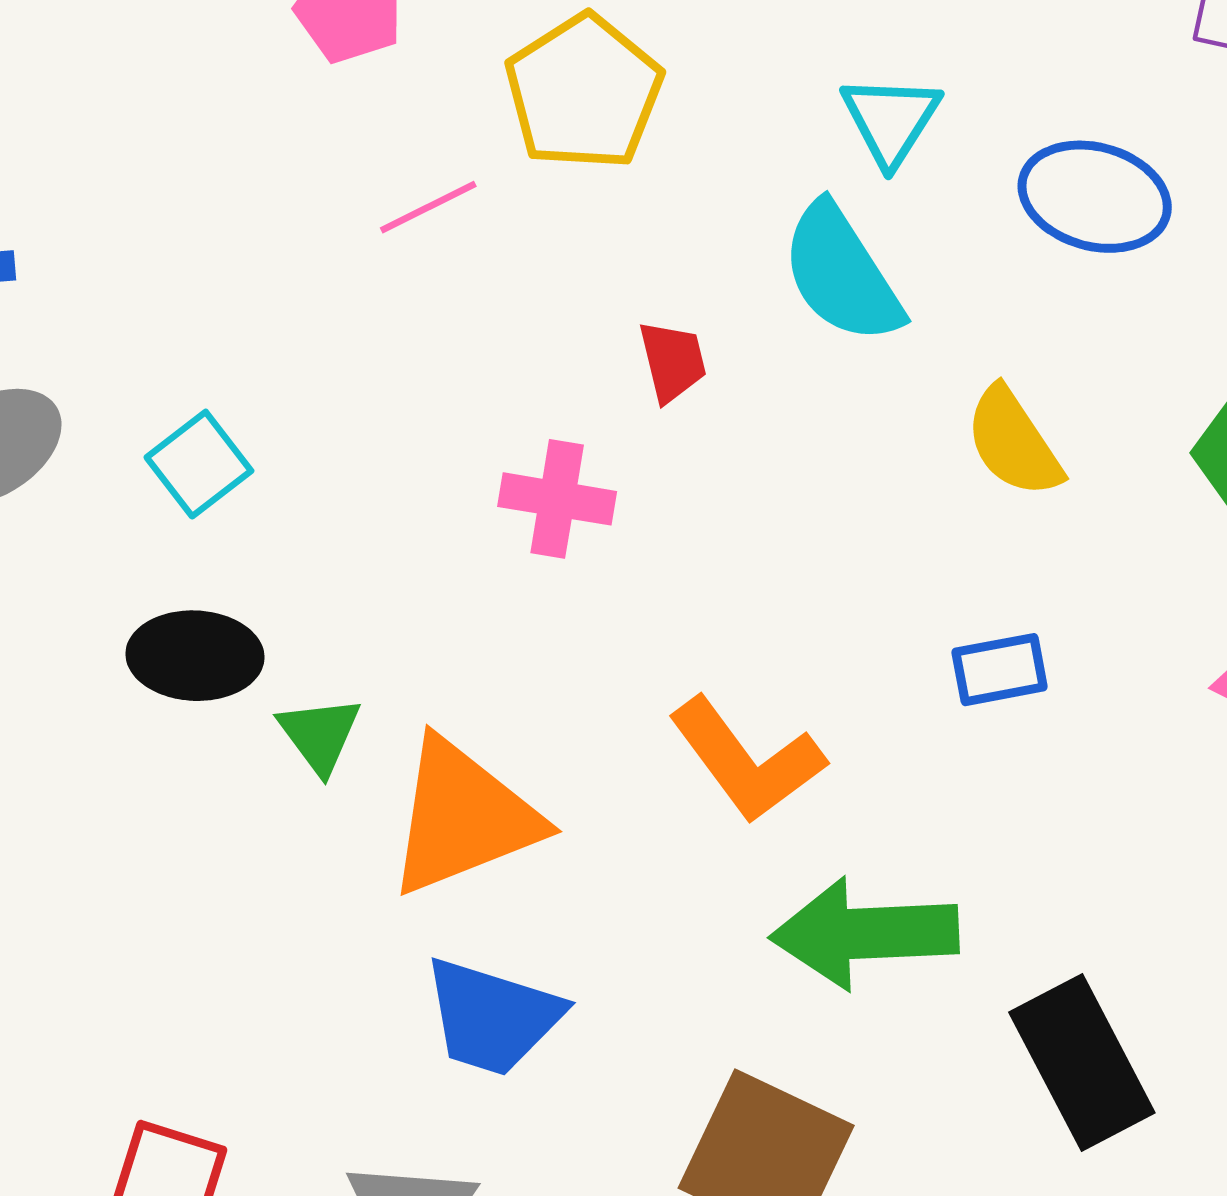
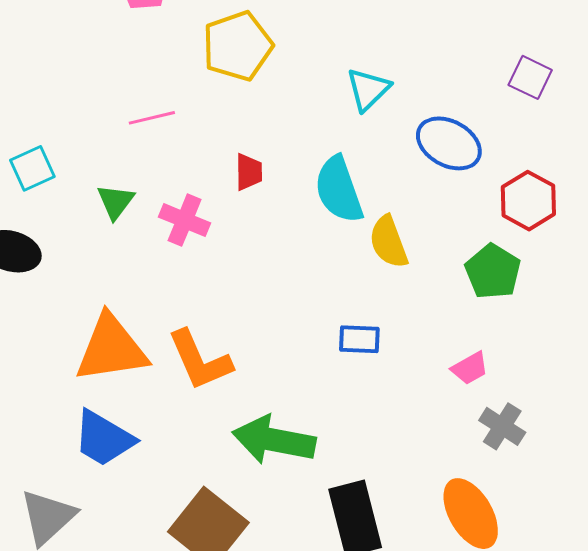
pink line: (428, 207) -> (152, 118), moved
cyan semicircle: (842, 274) -> (339, 190), moved
green triangle: (320, 735) -> (116, 202), moved
orange L-shape: (747, 760) -> (200, 360), moved

